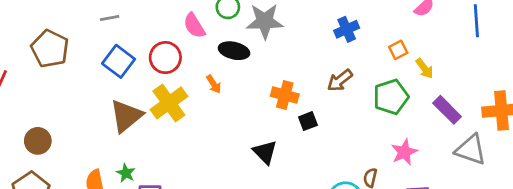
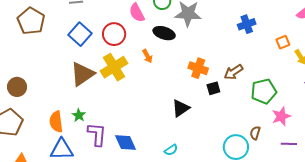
brown arrow: (340, 80) -> (234, 72), moved
green pentagon: (391, 97) -> (264, 91), moved
black triangle: (265, 152) -> (181, 108), turned 36

